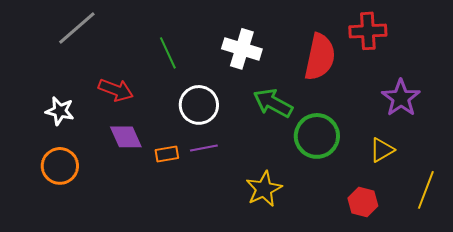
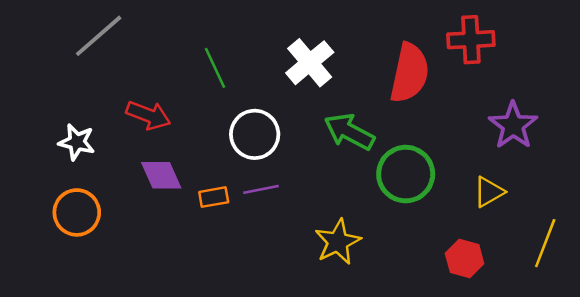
white cross: (242, 49) -> (310, 63), turned 33

